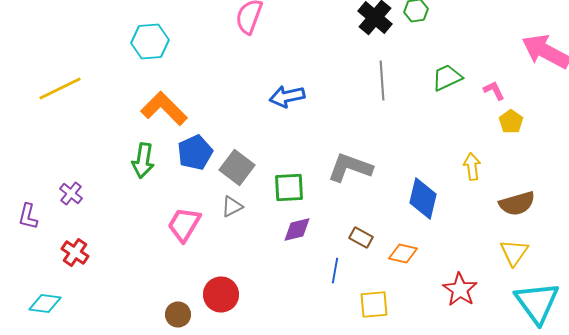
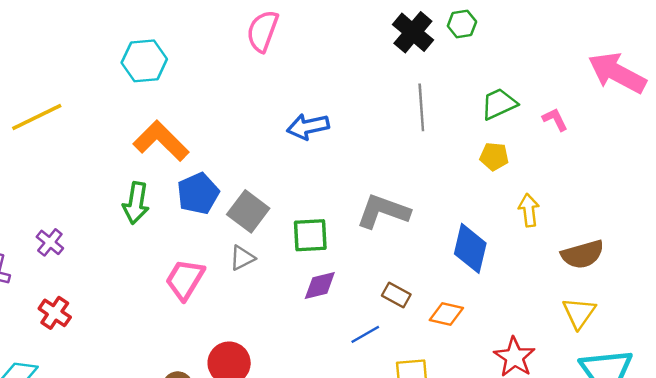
yellow pentagon: (511, 122) -> (494, 156), moved, turned -30
blue line: (335, 270) -> (365, 334), turned 50

